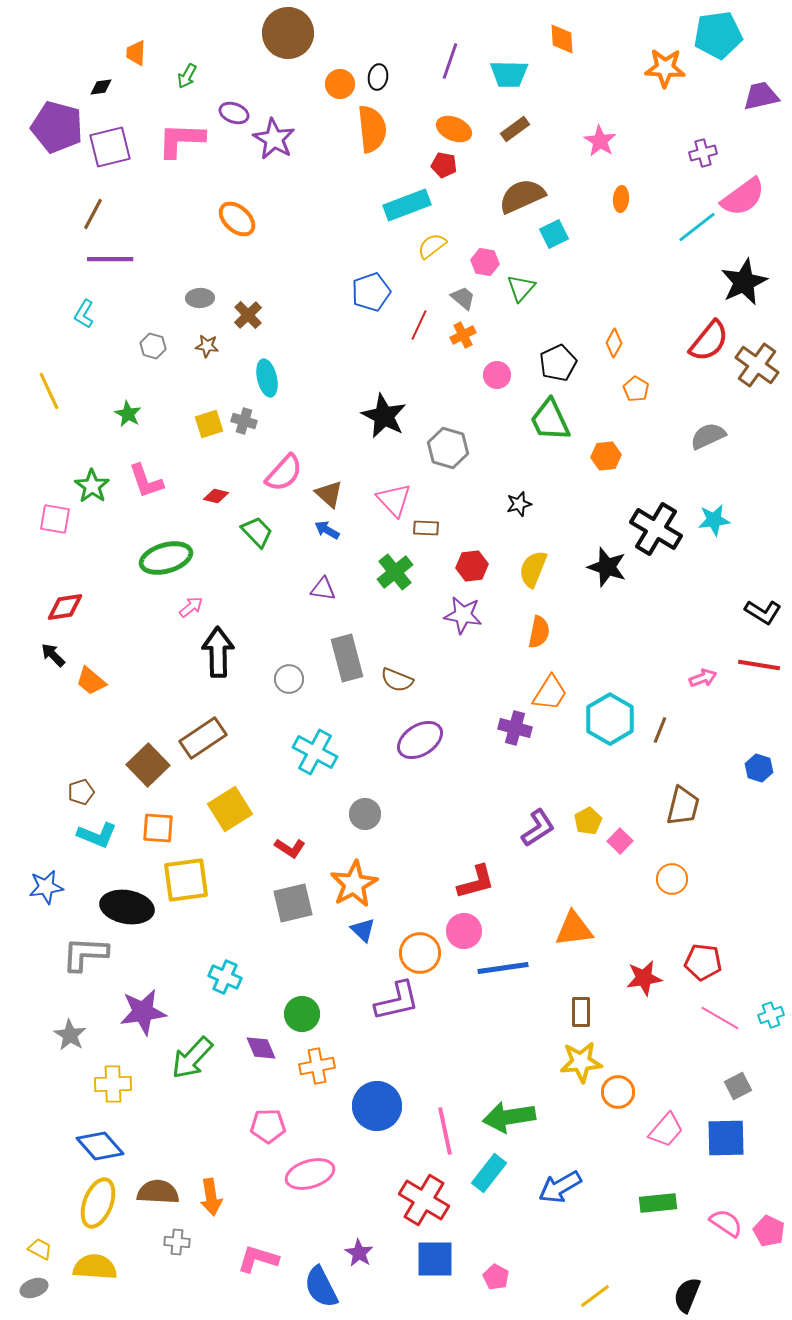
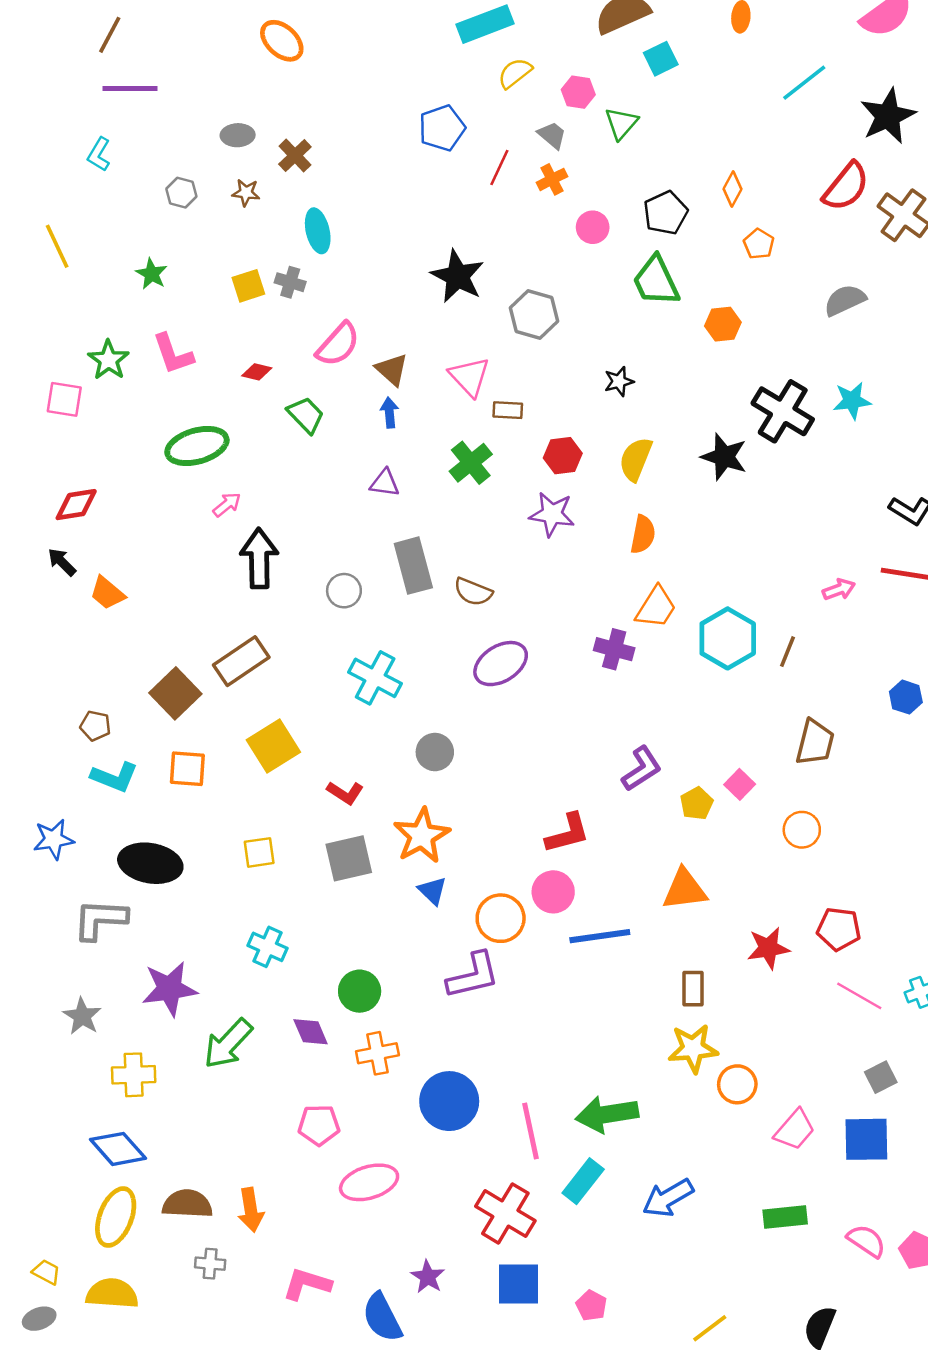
cyan line: (697, 227) -> (804, 83), moved
blue arrow: (327, 530) -> (389, 413), turned 55
brown pentagon: (81, 792) -> (95, 726), turned 30
yellow pentagon: (588, 821) -> (697, 803), moved
yellow square: (186, 880) -> (259, 852), moved, size x0.6

